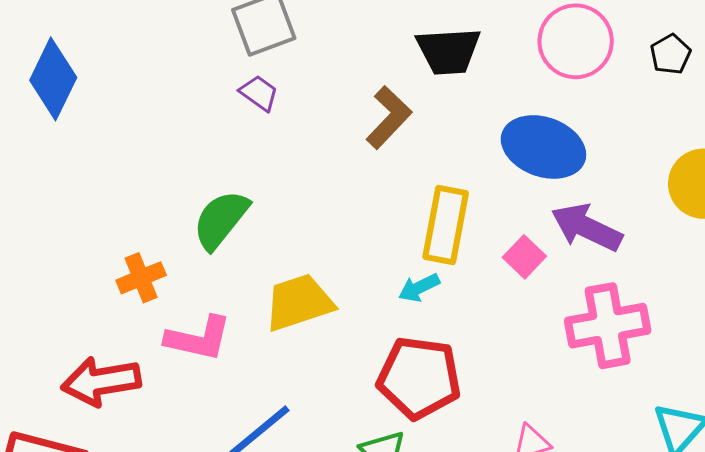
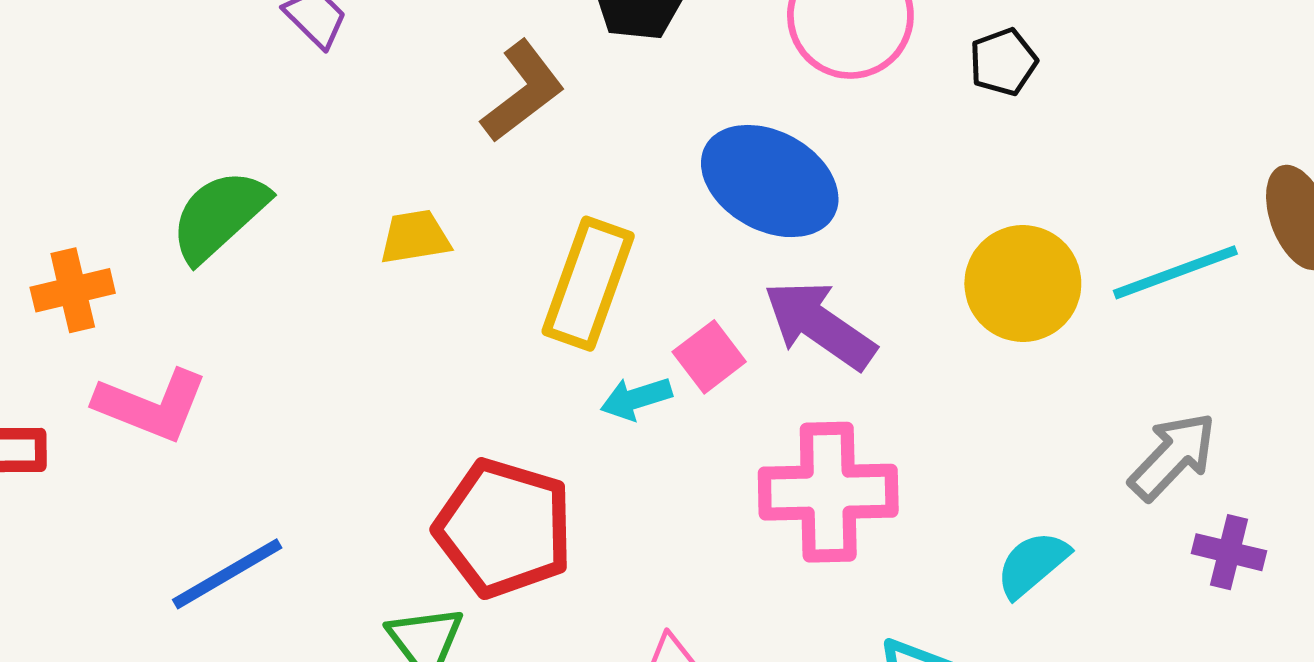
cyan arrow: (419, 288) -> (636, 398), moved
yellow trapezoid: (299, 302) -> (415, 237), moved, size x0.6

